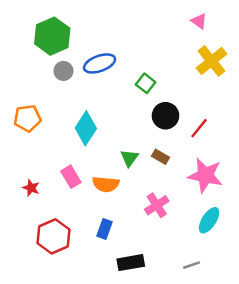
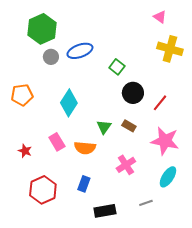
yellow cross: (212, 61) -> (170, 49), turned -35
gray line: (192, 265) -> (146, 203), moved

